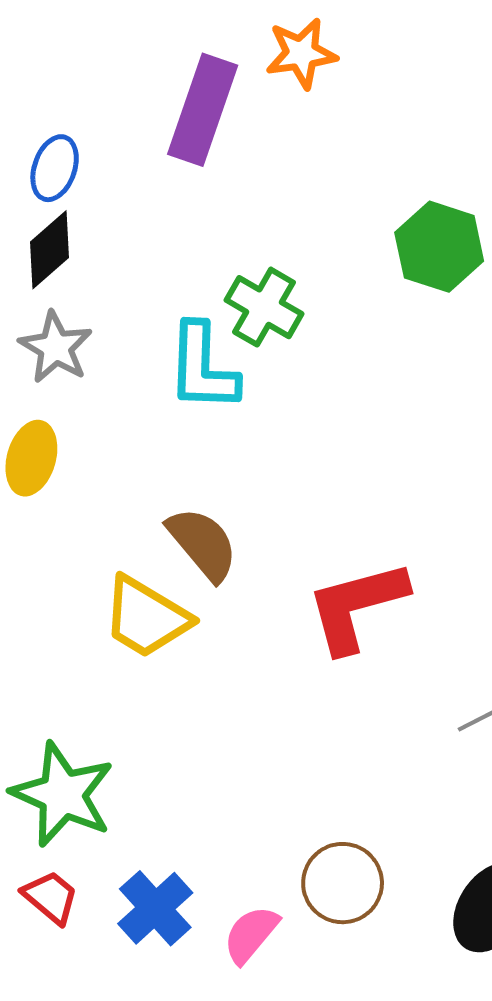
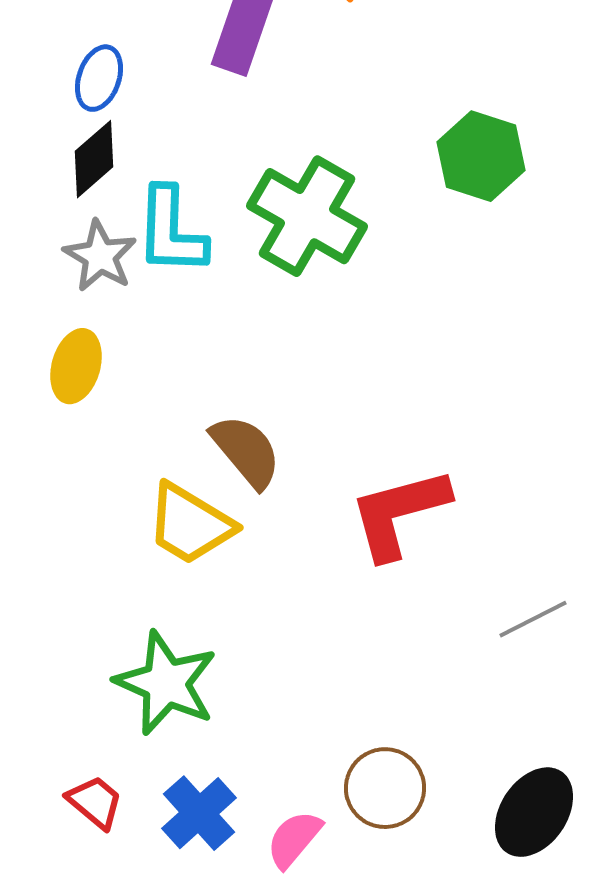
green cross: (264, 307) -> (307, 216), size x1.5
cyan L-shape: (203, 368) -> (171, 231), moved
green star: (63, 794) -> (166, 683), moved

